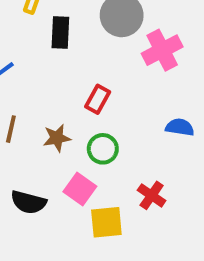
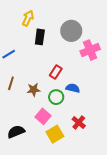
blue semicircle: (180, 127) -> (73, 88), moved
black semicircle: (28, 202) -> (16, 132), moved, turned 138
yellow square: (106, 222) -> (55, 134), turned -30

